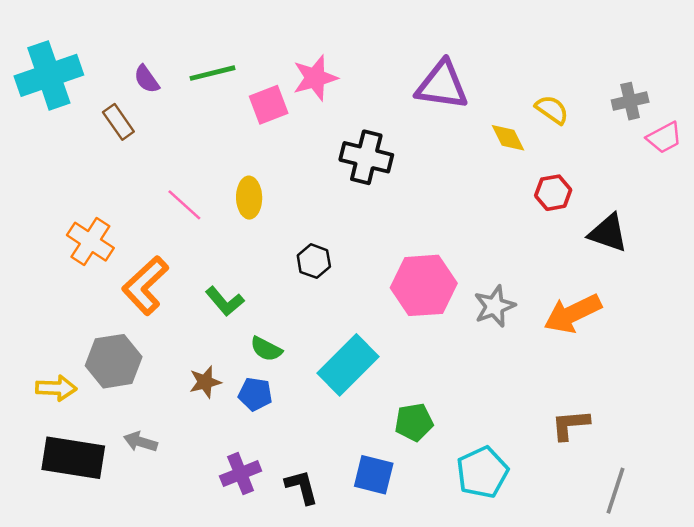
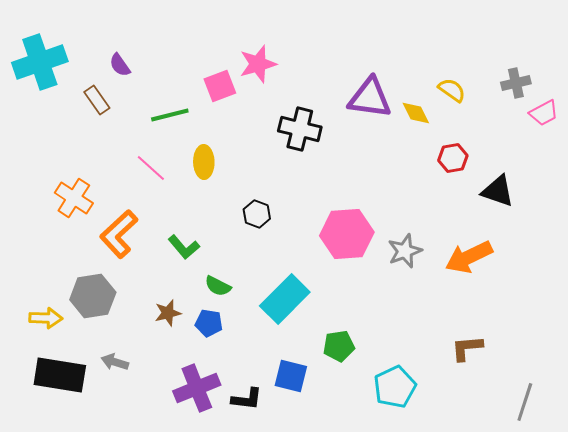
green line: (212, 73) -> (170, 115), moved
purple triangle: (442, 85) -> (370, 98), moved
purple cross: (241, 474) -> (197, 388), size x1.4
blue square: (374, 475) -> (291, 376), moved
black L-shape: (302, 487) -> (247, 399), turned 112
gray line: (615, 491) -> (525, 402), moved

